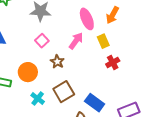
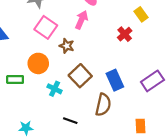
pink square: (42, 41) -> (46, 27), size x1.5
yellow rectangle: (103, 41) -> (141, 14), moved
blue rectangle: (95, 103) -> (115, 80), turned 42

